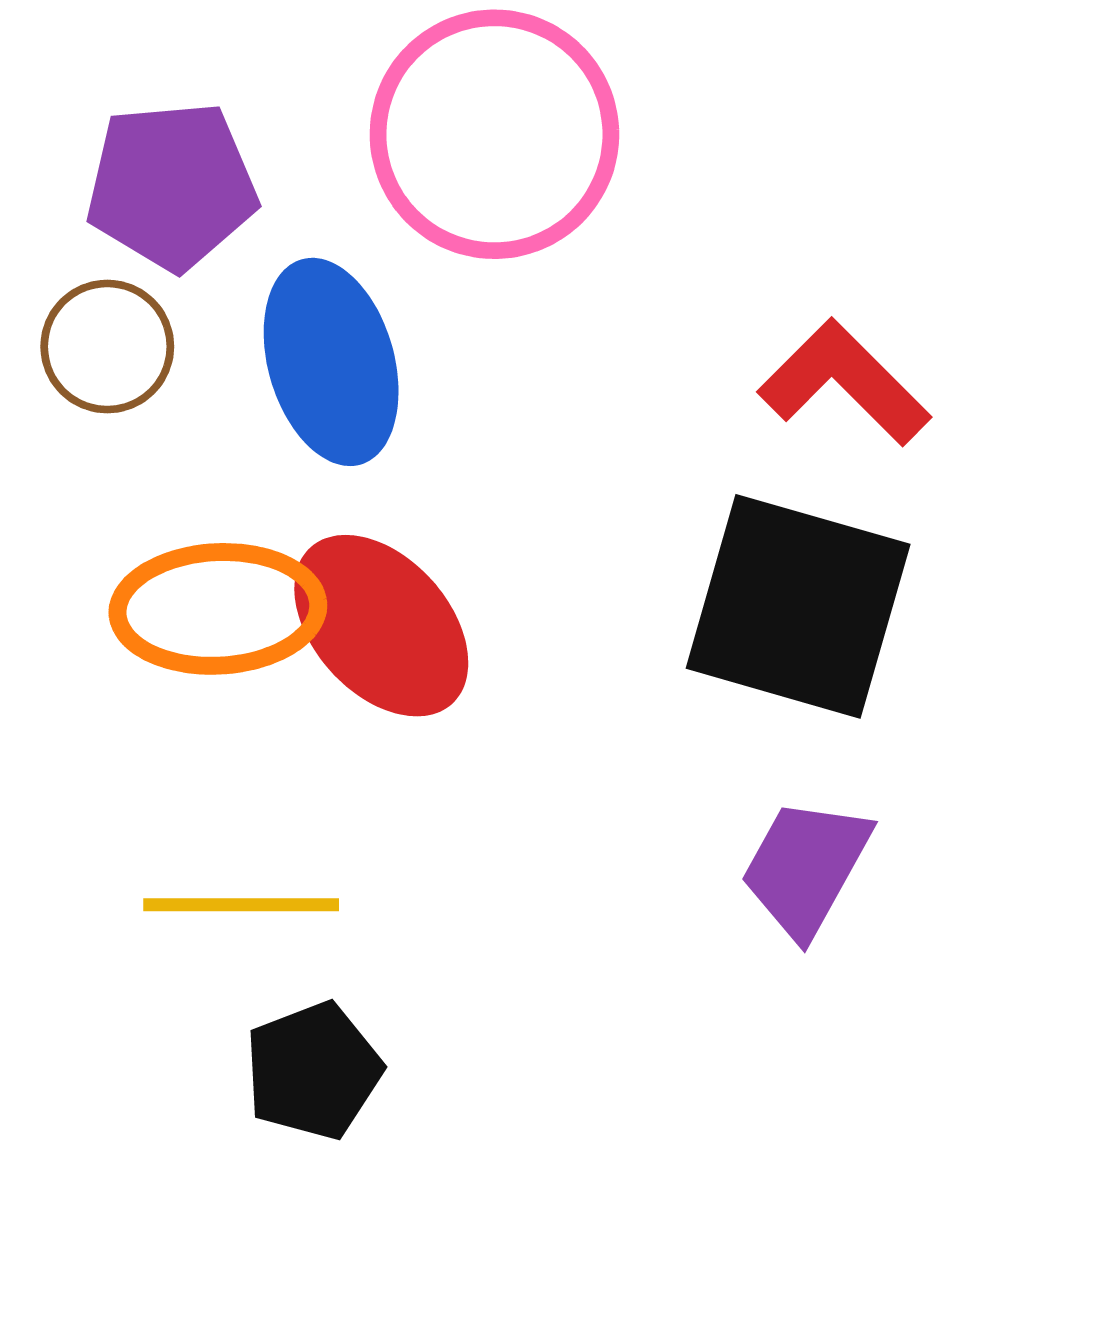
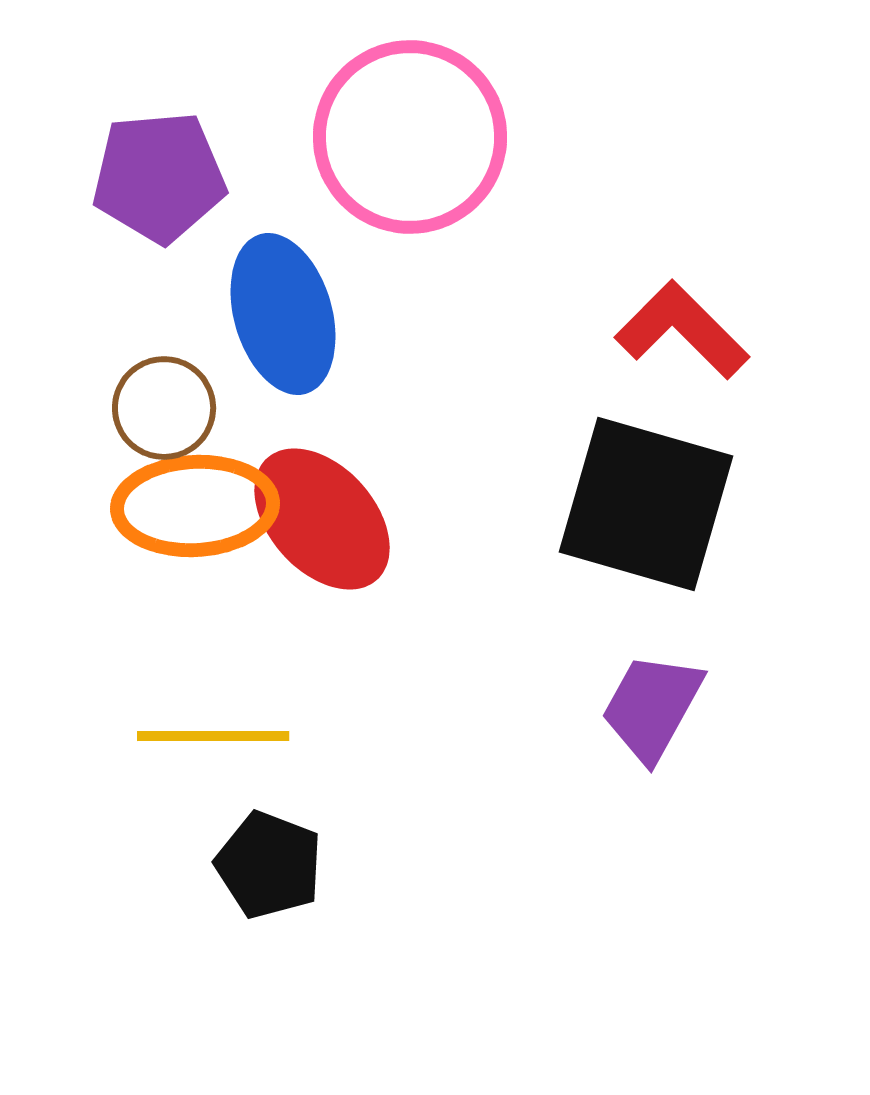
brown circle: (107, 347) -> (164, 408), moved
black pentagon: (313, 1071) -> (269, 865), turned -30

